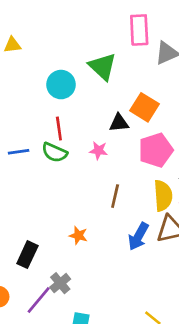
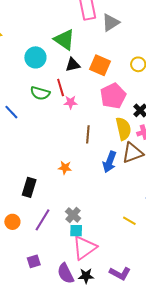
black triangle: (119, 123) -> (73, 65), moved
red line: (59, 128) -> (61, 87), moved
blue line: (19, 152) -> (11, 112), turned 63
green semicircle: (54, 152) -> (40, 93), moved
gray cross: (60, 283) -> (73, 215), moved

